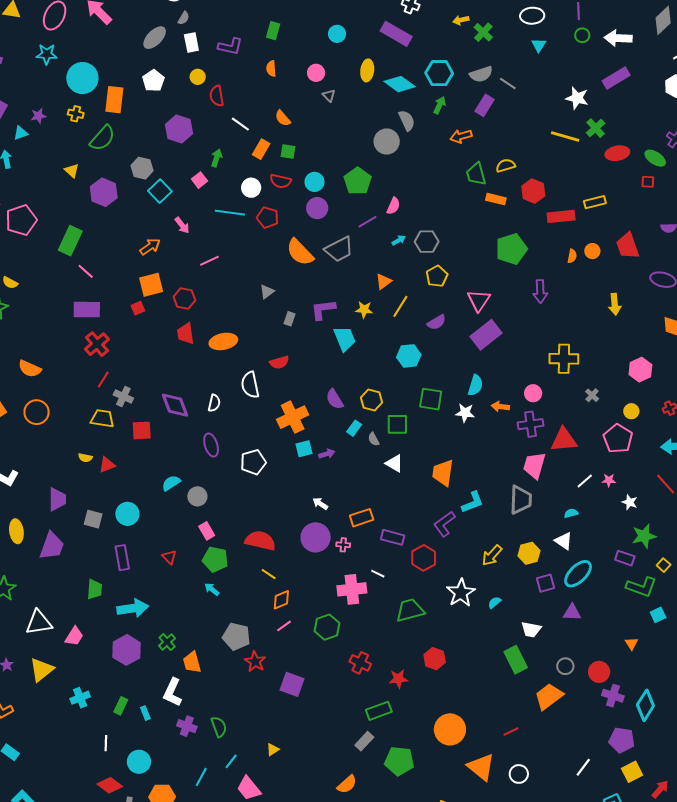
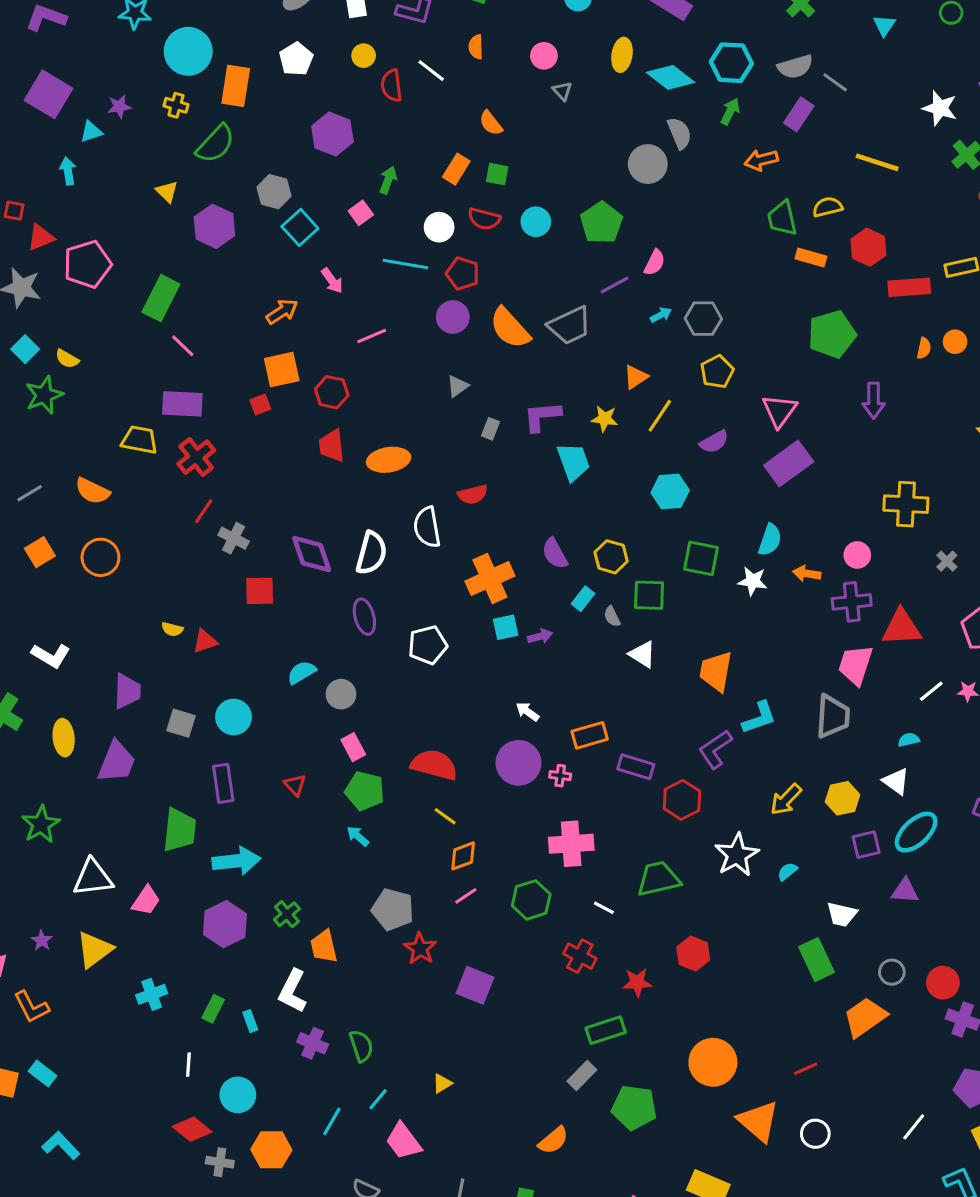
white line: (240, 124) -> (431, 71), moved
yellow line: (565, 137) -> (877, 162), moved
purple circle: (317, 208) -> (453, 317), moved
white semicircle: (214, 403) -> (371, 553), size x1.6
yellow trapezoid: (102, 418) -> (140, 440), moved
white line: (378, 574) -> (604, 908), moved
green trapezoid: (95, 589) -> (180, 830), size x1.4

